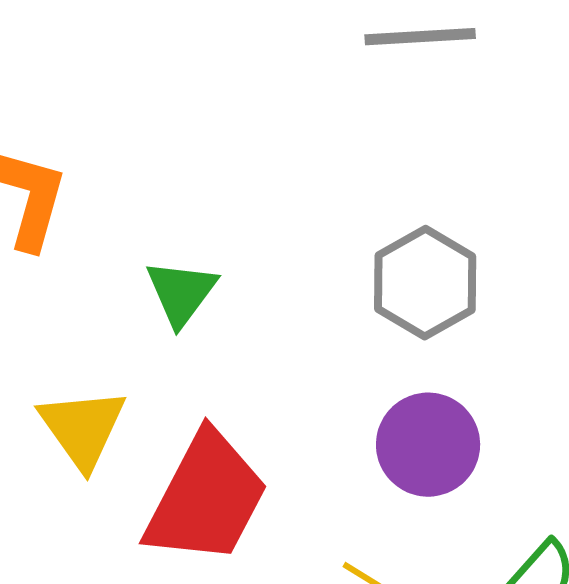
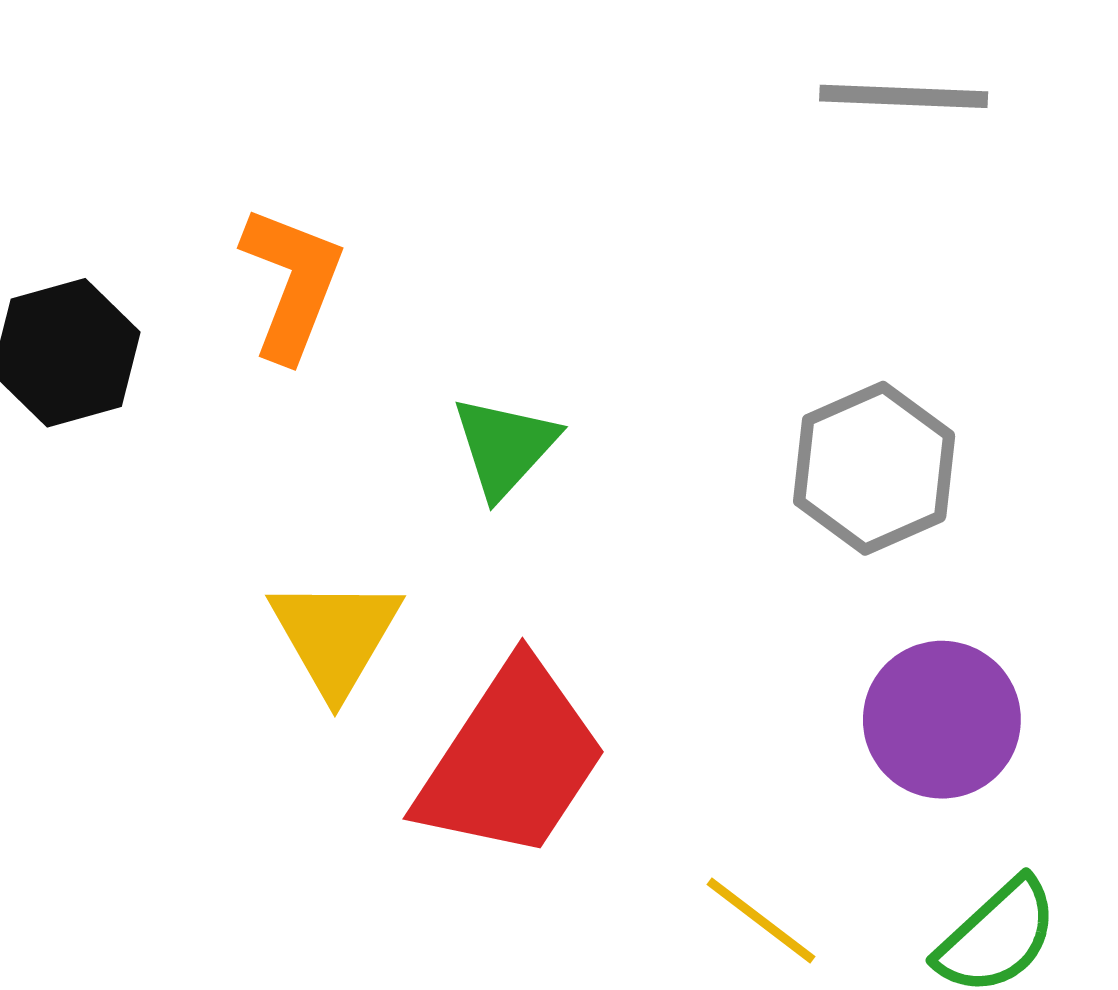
purple circle: (428, 445) -> (942, 720), moved

